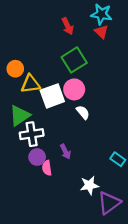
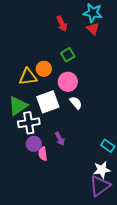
green square: (74, 60) -> (68, 55), size x0.6
orange circle: (15, 69) -> (44, 69), moved
white square: (52, 96) -> (48, 102), moved
white star: (89, 185) -> (102, 170), moved

